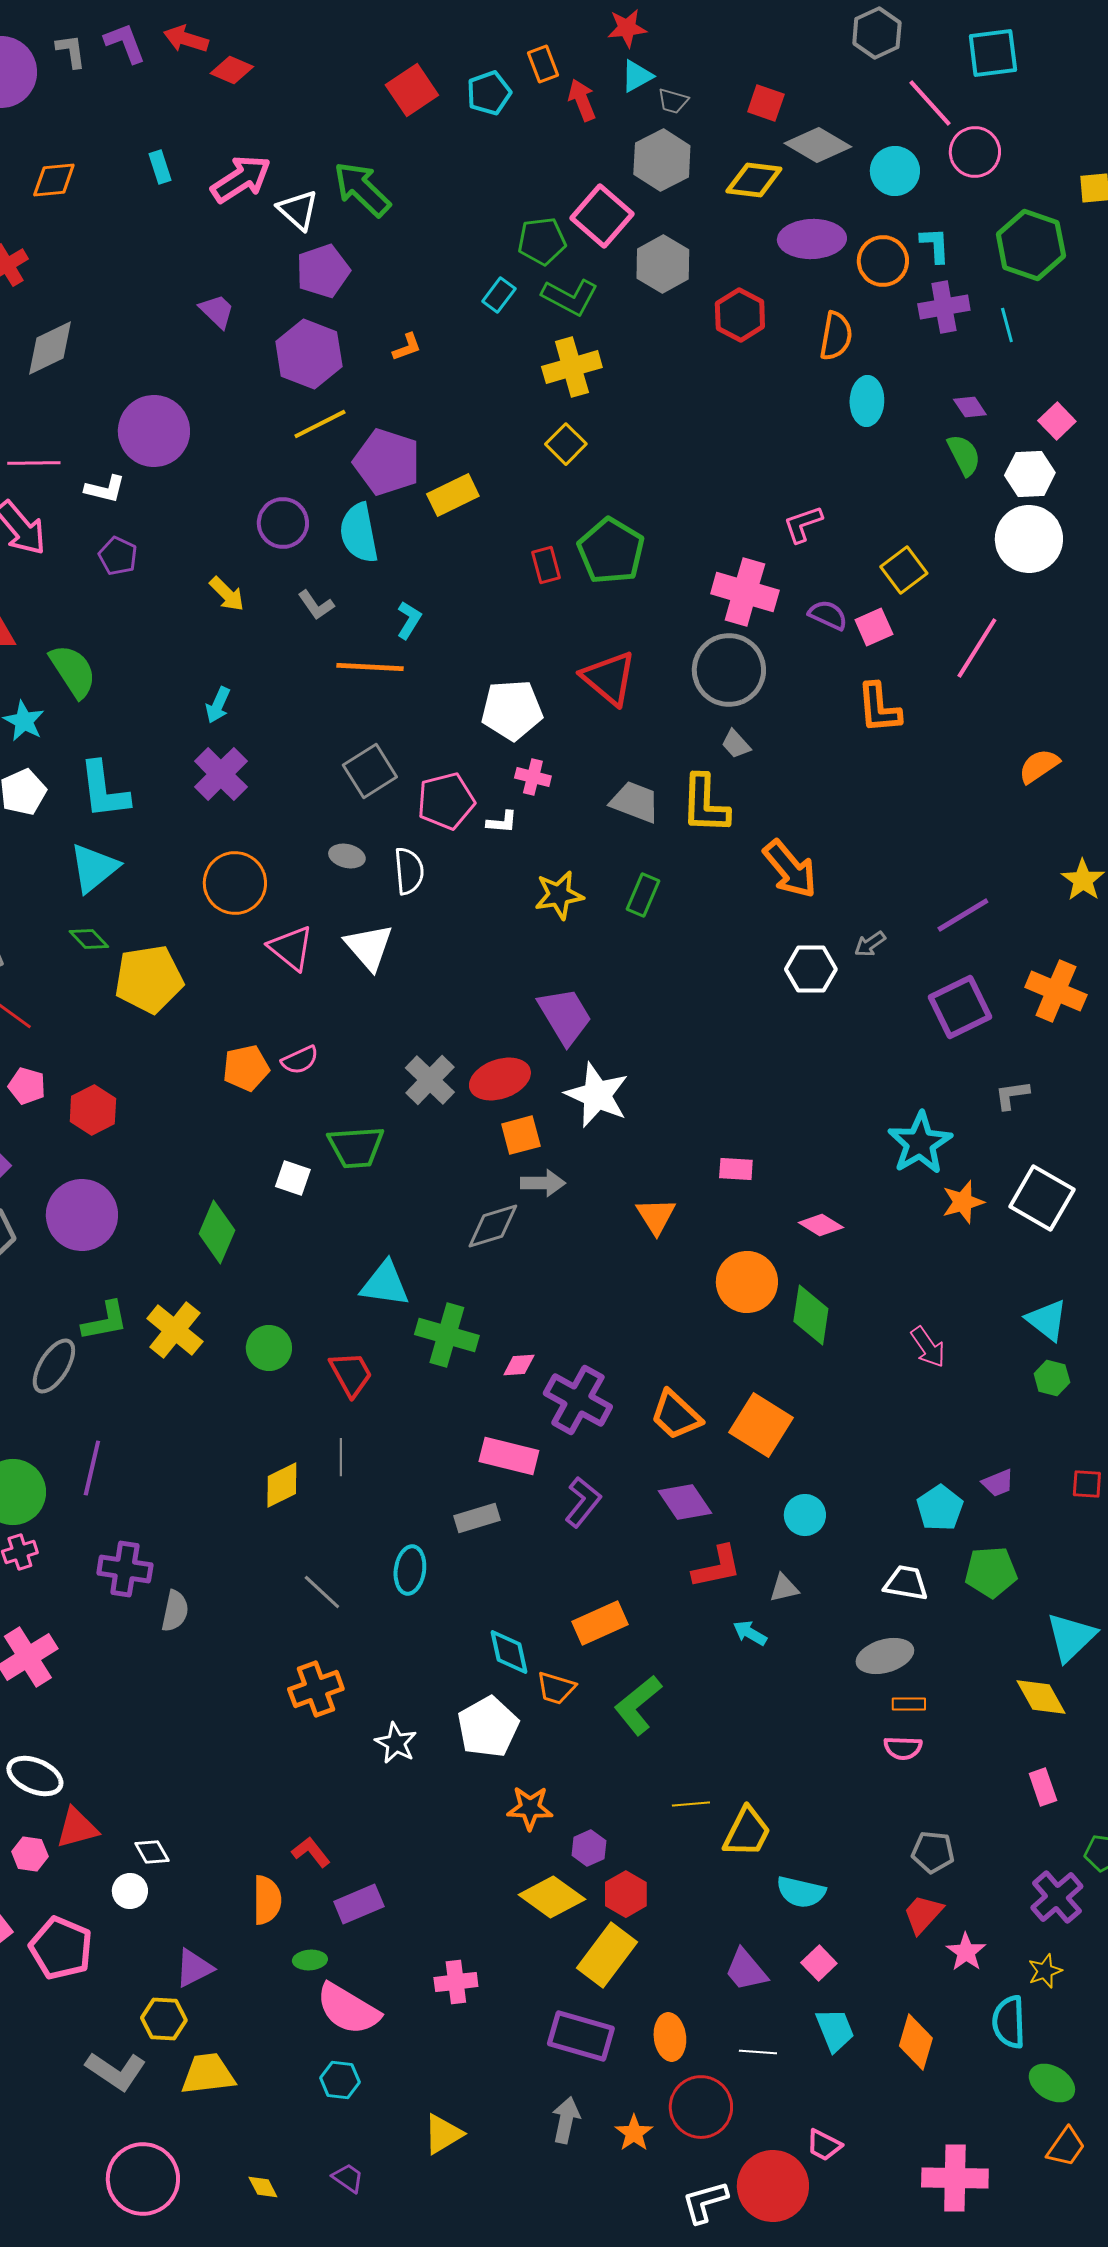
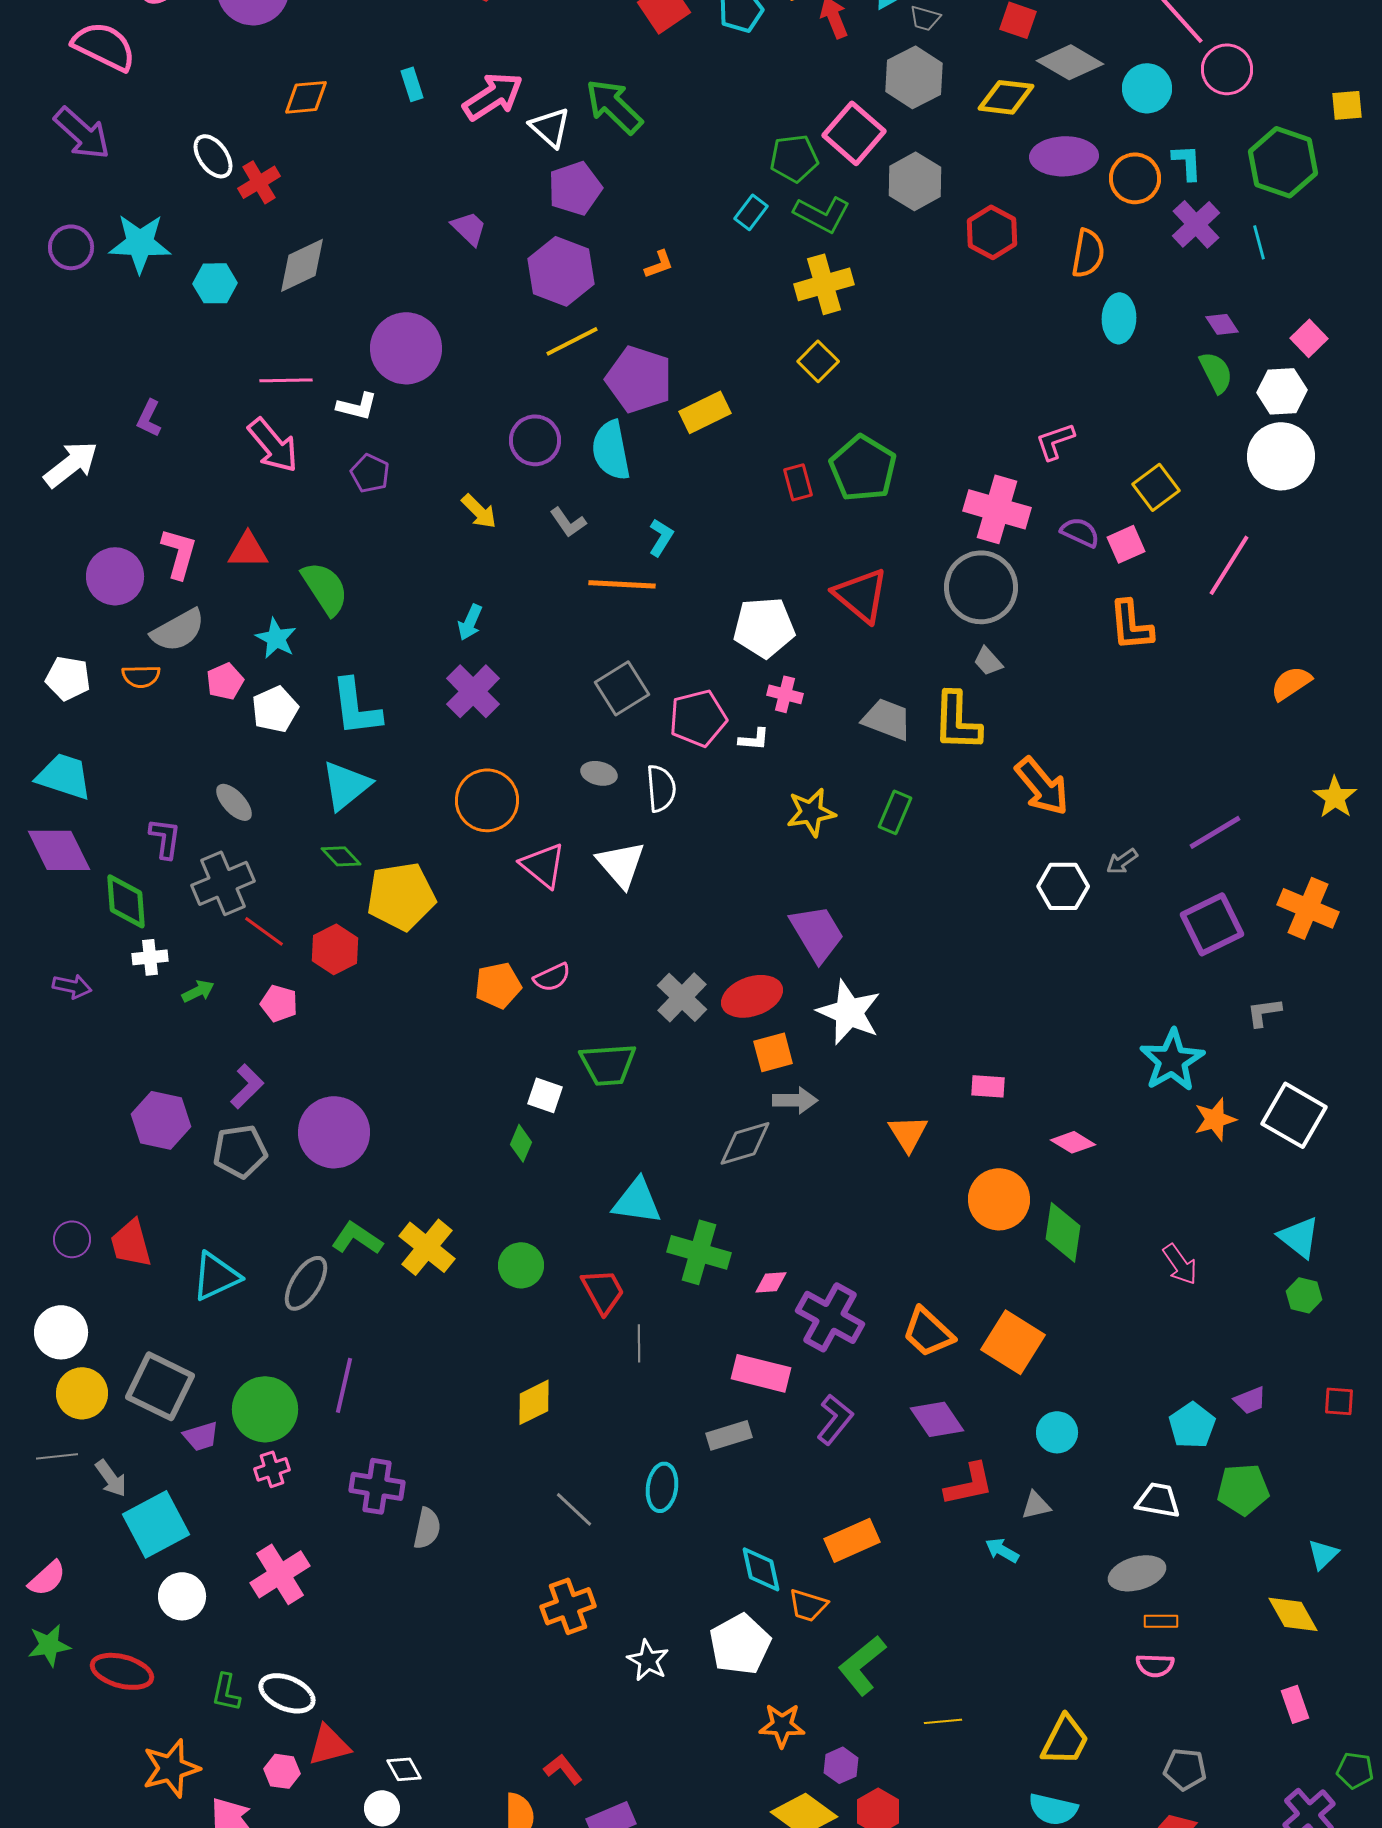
purple cross: (944, 307) -> (1196, 224), turned -33
red hexagon: (93, 1110) -> (335, 949), moved
green diamond: (217, 1232) -> (521, 1143), moved, size x0.6
green L-shape: (105, 1321) -> (357, 1238), turned -135
gray line: (341, 1457) -> (639, 1343), moved
cyan triangle: (1071, 1637) -> (1323, 1554), size x0.6
green L-shape: (638, 1705) -> (862, 1665), moved
yellow trapezoid: (747, 1832) -> (1065, 1740), moved

